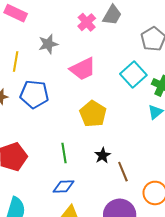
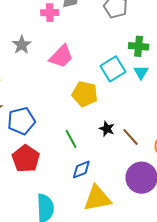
pink cross: (87, 22) -> (50, 13), turned -30
cyan square: (133, 74) -> (113, 69), moved, turned 30
blue pentagon: (34, 94) -> (21, 121), moved

